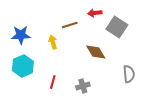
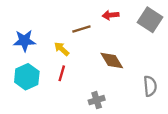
gray square: (117, 27) -> (150, 20), moved
yellow arrow: (53, 42) -> (62, 49), turned -32
red line: (53, 82) -> (62, 73), moved

